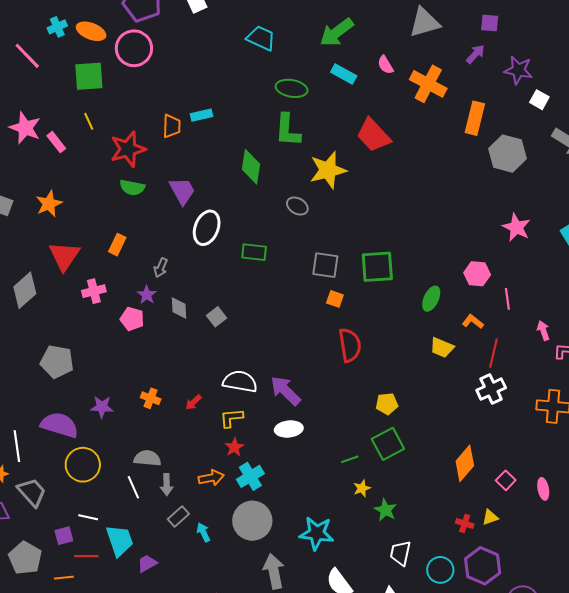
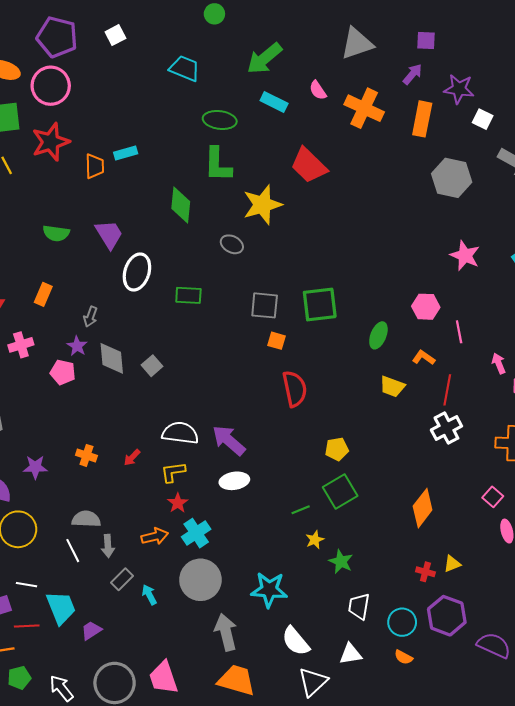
orange rectangle: (475, 118) -> (422, 119), moved
red star: (128, 149) -> (51, 142), moved
gray diamond: (179, 308) -> (112, 358), size x1.4
pink square: (506, 480) -> (493, 497), moved

